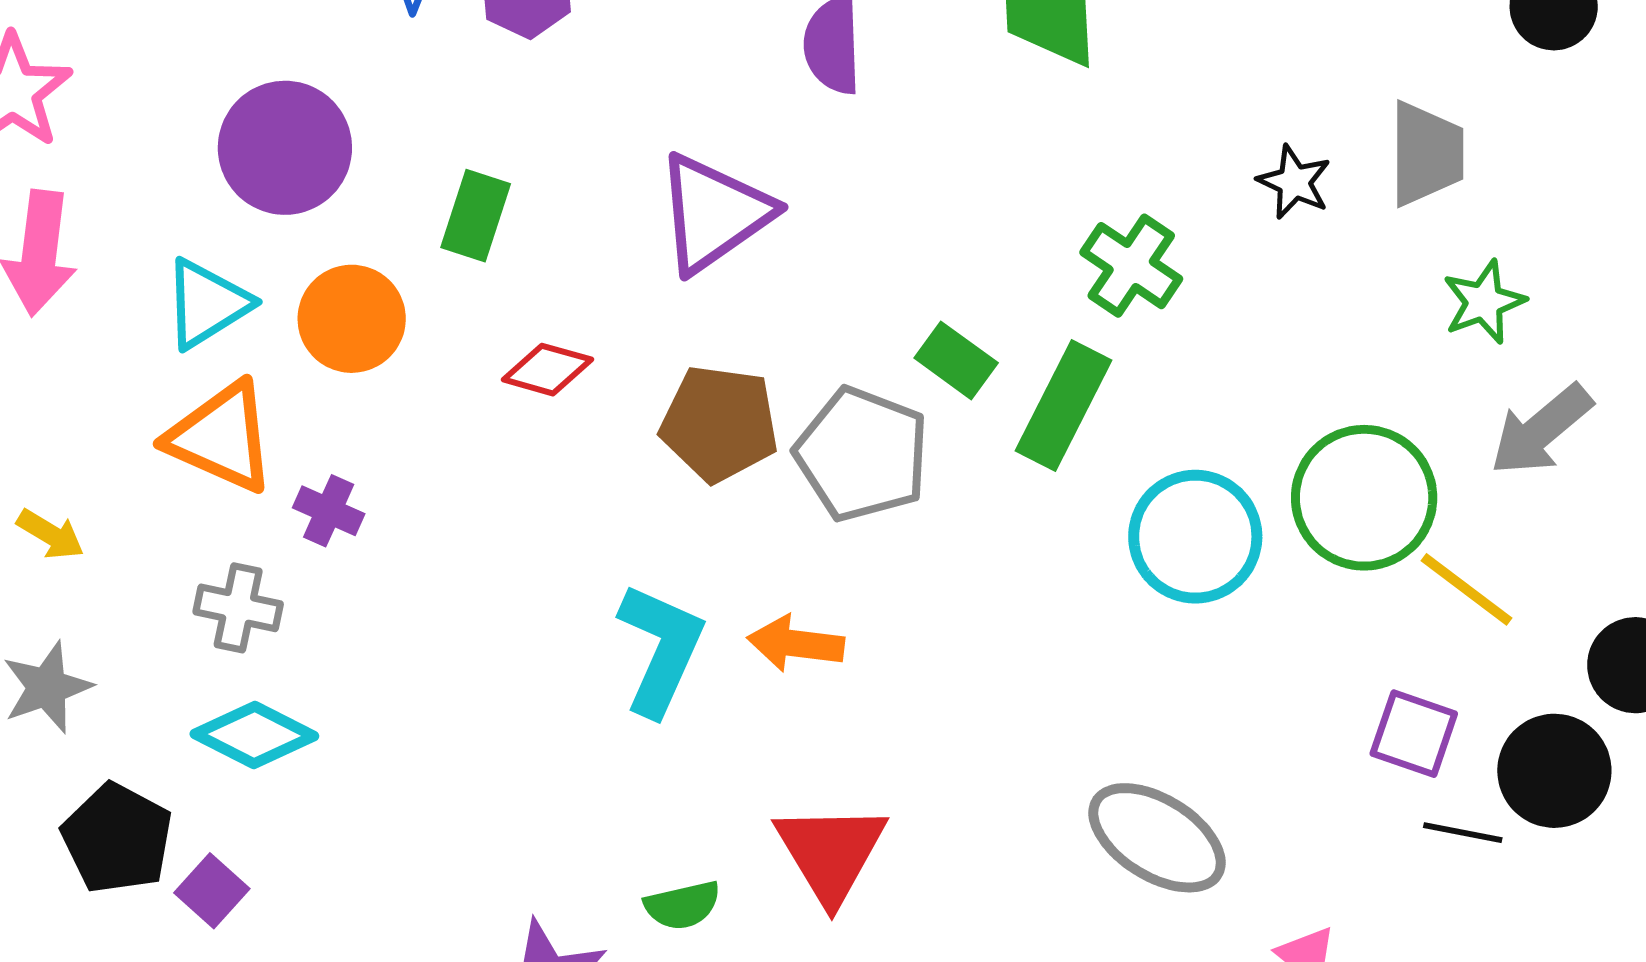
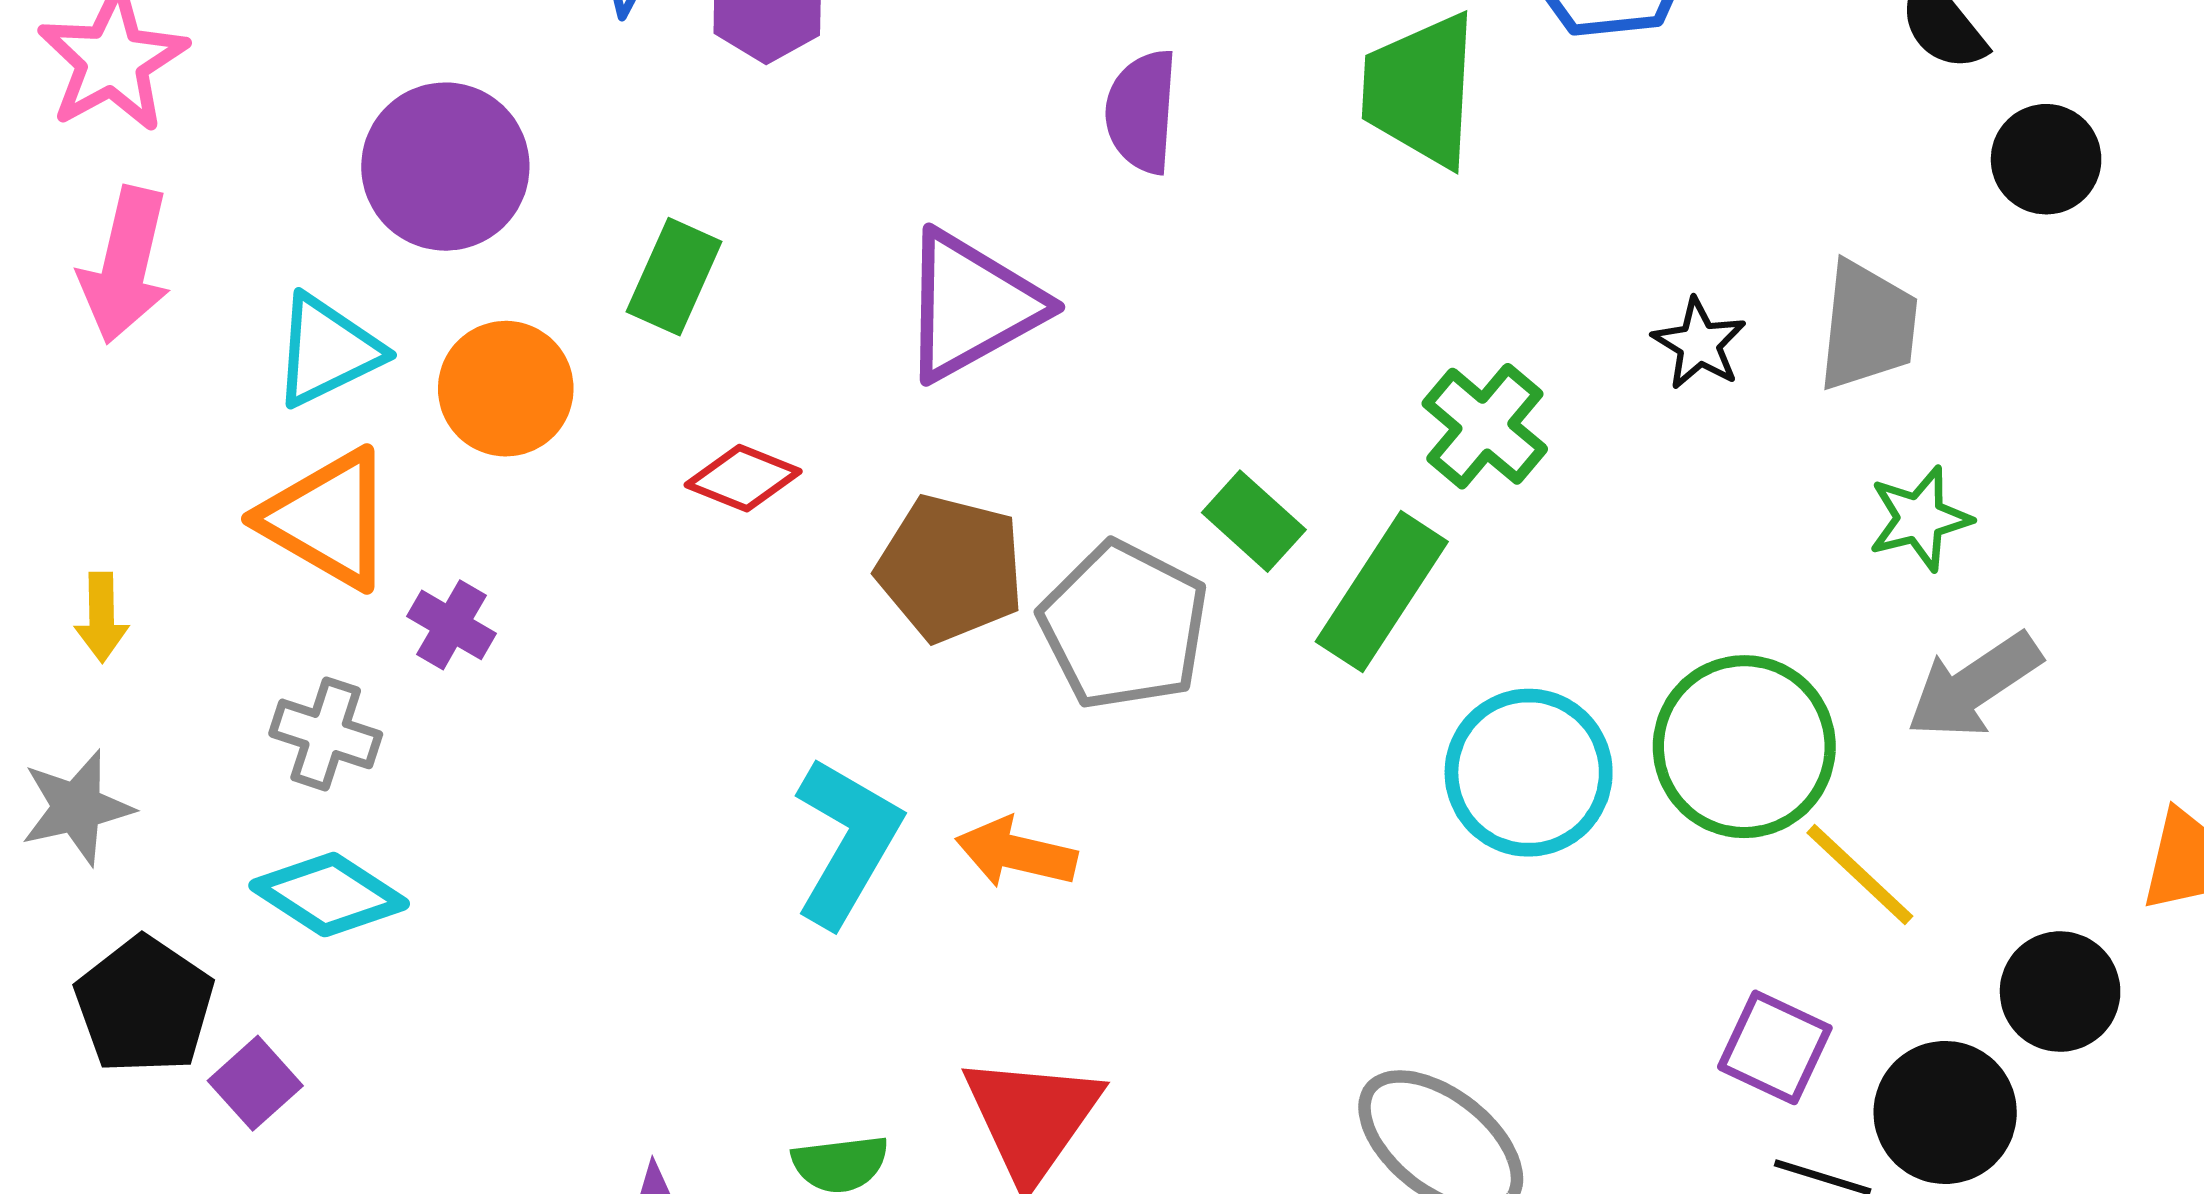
yellow arrow: (51, 534) -> (102, 617), turned 52

